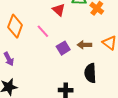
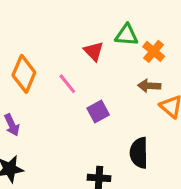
brown arrow: (84, 45) -> (149, 86), moved

